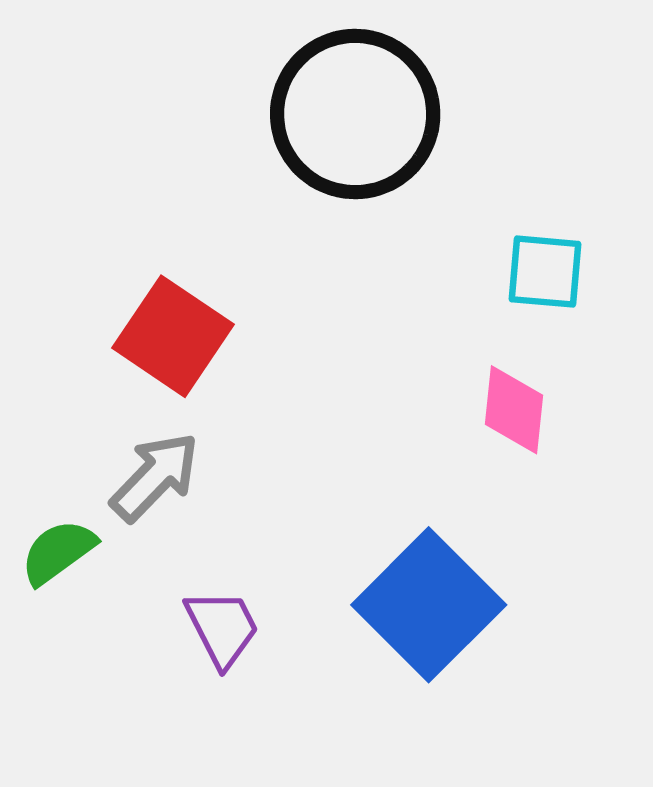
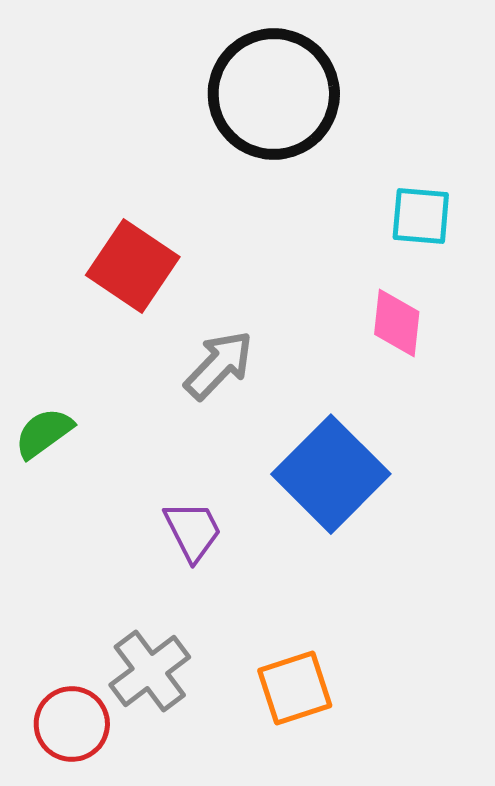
gray arrow: (155, 477) -> (219, 365), moved
purple trapezoid: (222, 628) -> (193, 531), moved

